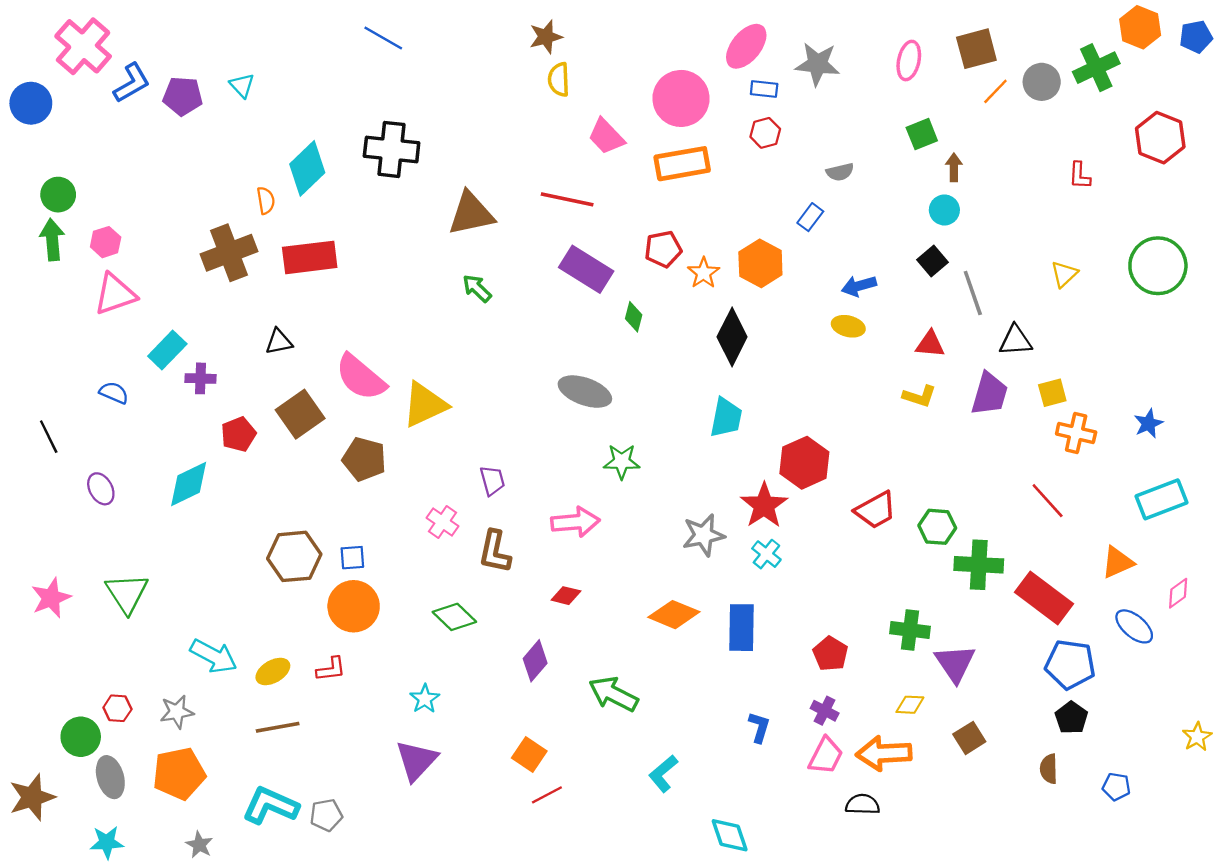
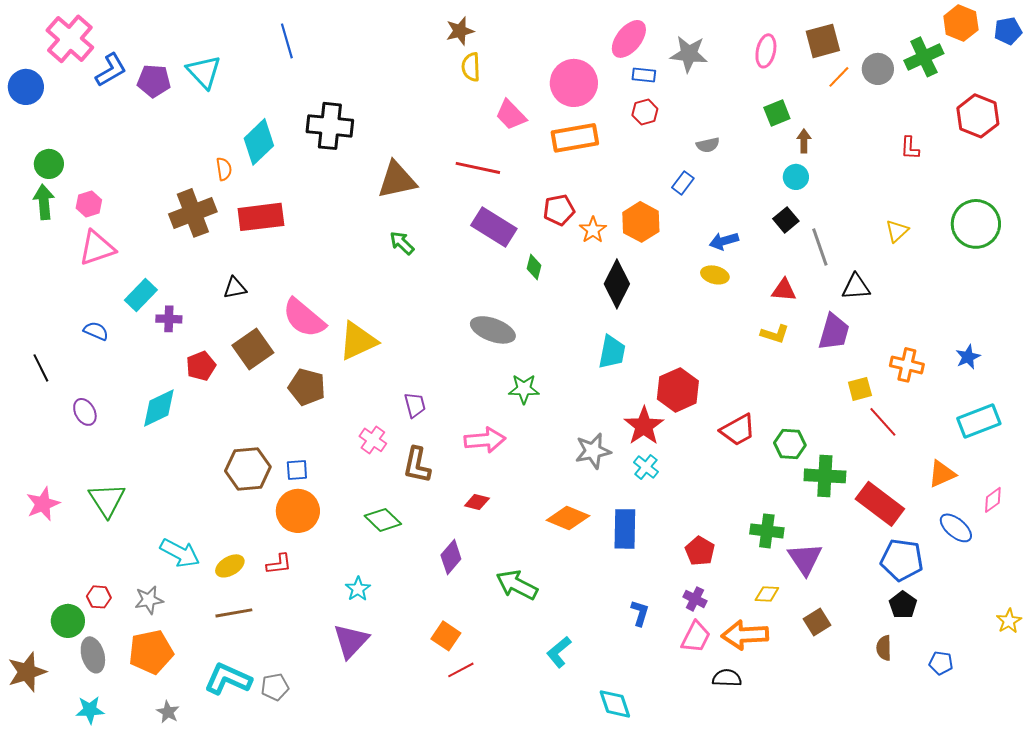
blue line: (383, 38) -> (287, 41), moved, turned 44
cyan triangle: (242, 85) -> (204, 72), size x1.6
yellow square: (1052, 393) -> (860, 389), moved

